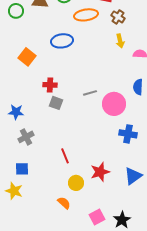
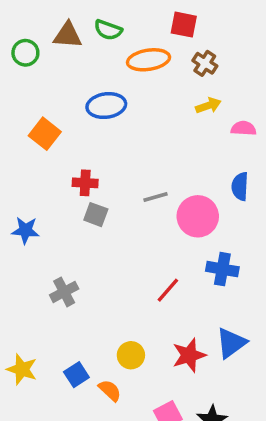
yellow arrow: (120, 41) -> (208, 106), turned -96
gray cross: (26, 137) -> (64, 292), moved
red line: (65, 156) -> (168, 290), moved, turned 63
blue square: (22, 169) -> (76, 375), moved, turned -32
red star: (100, 172) -> (189, 355), moved

